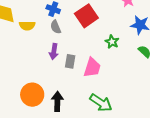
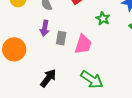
orange circle: (32, 95) -> (14, 49), moved
black arrow: (57, 101) -> (48, 78), turned 36

